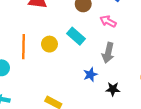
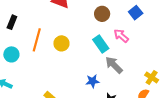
cyan rectangle: (76, 36) -> (101, 44), moved
gray arrow: (108, 53) -> (114, 65), turned 108

